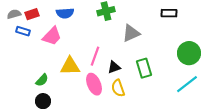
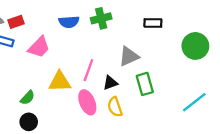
blue semicircle: (65, 13) -> (69, 22), moved
black rectangle: (169, 13) -> (153, 23), moved
gray triangle: (131, 33) -> (129, 56), moved
green circle: (189, 53) -> (195, 46), moved

